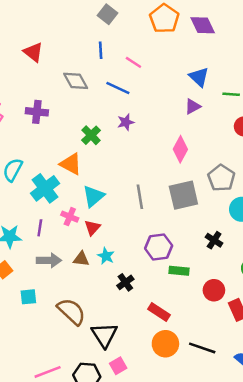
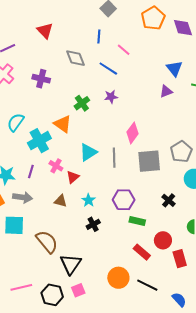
pink diamond: (180, 149) -> (132, 133), moved
cyan triangle: (94, 196) -> (88, 152), moved
cyan star: (106, 256) -> (89, 200), moved
gray arrow: (49, 260) -> (23, 197), moved
cyan square: (28, 297) -> (14, 225), size x1.5
red rectangle: (159, 312) -> (142, 252), moved

